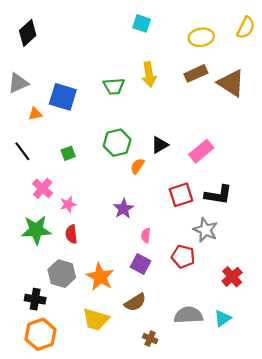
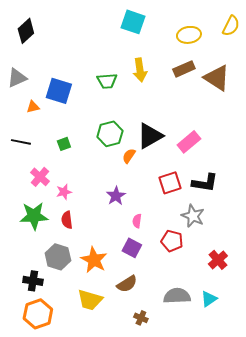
cyan square: (142, 23) -> (133, 22), size x1.4
black triangle: (160, 145) -> (150, 136), size x1.6
black line: (22, 151) -> (21, 142), turned -42

